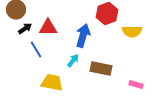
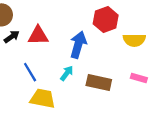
blue line: (36, 50) -> (30, 72), moved
pink rectangle: (136, 85) -> (139, 78), moved

